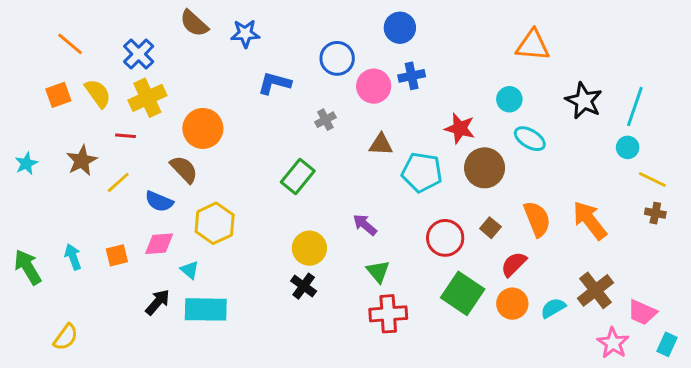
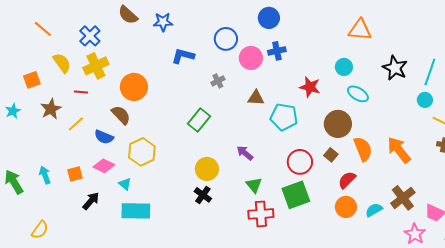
orange square: (58, 95) -> (32, 80), moved
brown circle: (485, 168) -> (338, 124), moved
pink diamond: (159, 244) -> (104, 166), turned 30
green square: (463, 293) -> (296, 195), moved, turned 36
black arrow: (158, 302) -> (91, 201), moved

